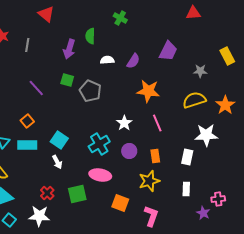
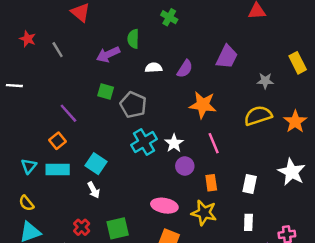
gray line: (27, 45) -> (58, 50), turned -40
purple arrow: (69, 49) -> (108, 54), turned 48
purple line: (36, 88) -> (68, 113), moved
white star: (206, 135) -> (292, 172), moved, turned 30
cyan cross: (99, 144) -> (144, 142), moved
purple circle: (129, 151) -> (185, 166), moved
pink ellipse: (100, 175) -> (164, 206), moved
yellow star: (149, 181) -> (204, 213), turned 30

